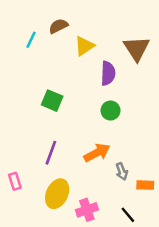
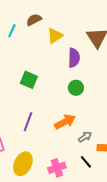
gray arrow: (122, 171) -> (85, 137), turned -104
yellow ellipse: (57, 194) -> (23, 164), moved
black line: (128, 215) -> (86, 162), moved

